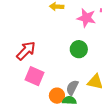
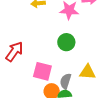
pink square: (34, 76) -> (42, 71), moved

